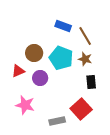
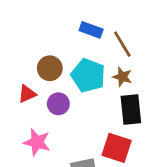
black rectangle: (91, 82) -> (131, 109), size x1.5
red square: (81, 109) -> (117, 148), turned -30

